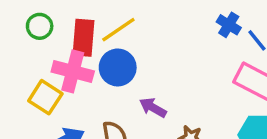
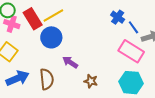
red rectangle: (84, 38) -> (33, 19), turned -40
pink cross: (73, 71) -> (12, 24), moved, size x0.7

